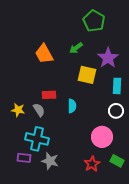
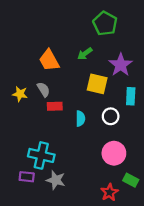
yellow star: (18, 110) -> (20, 94), moved
gray semicircle: (39, 110) -> (43, 89), moved
white circle: (116, 111) -> (111, 116), moved
red star: (92, 164) -> (109, 192), moved

